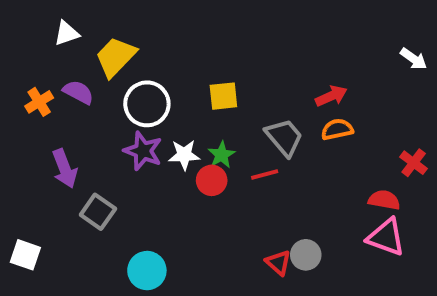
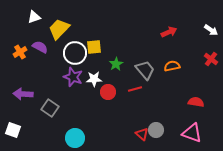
yellow square: (223, 96) -> (94, 47), moved
red arrow: (331, 96) -> (169, 32), moved
green star: (221, 155) -> (116, 64), moved
red cross: (414, 163) -> (211, 59), moved
purple arrow: (65, 169) -> (23, 94), moved, turned 114
pink triangle: (386, 237) -> (192, 133), moved

